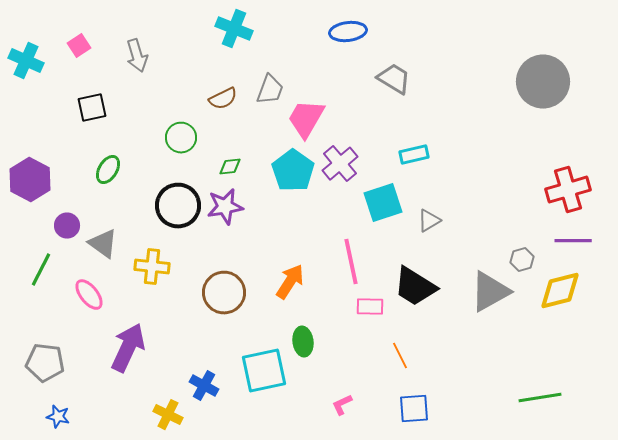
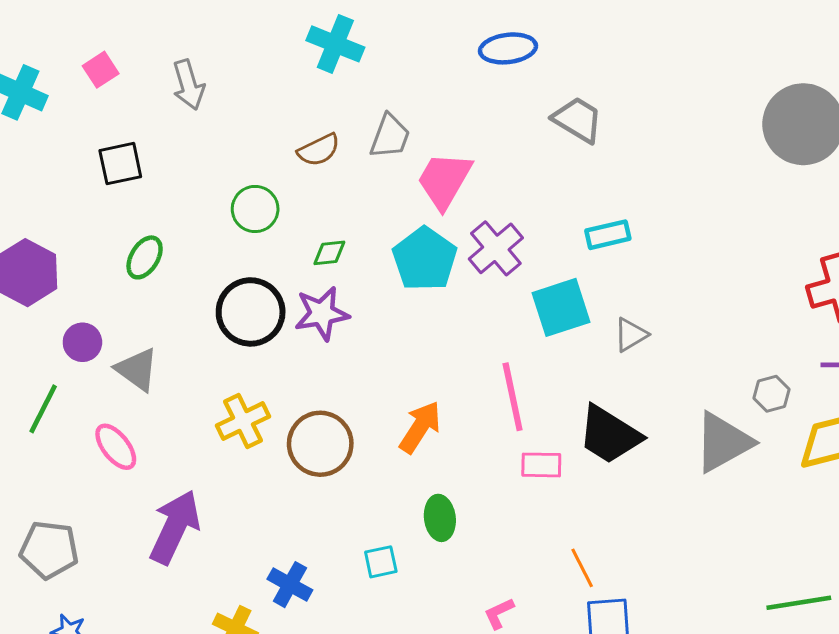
yellow cross: (152, 267) -> (243, 421), moved, turned -32
orange line: (400, 356) -> (582, 568), moved
cyan square: (264, 371) -> (381, 562), size x0.5

